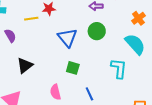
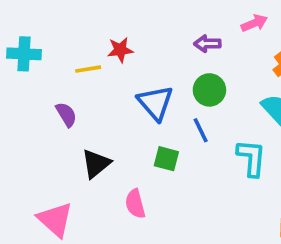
purple semicircle: (10, 36) -> (66, 115), moved
black triangle: (25, 65) -> (96, 164), moved
blue line: (89, 94) -> (201, 130), moved

